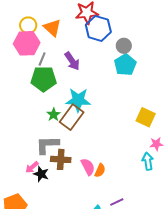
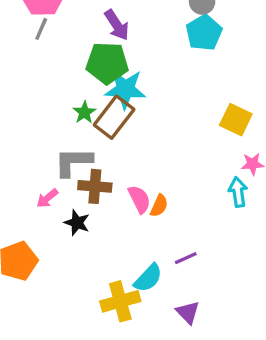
gray line: (42, 59) -> (41, 29), moved
green pentagon: (44, 79) -> (107, 63), moved
black star: (41, 174) -> (77, 223), moved

